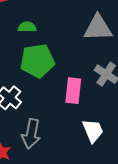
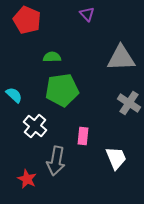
pink rectangle: (73, 91) -> (83, 136), moved, size x0.7

